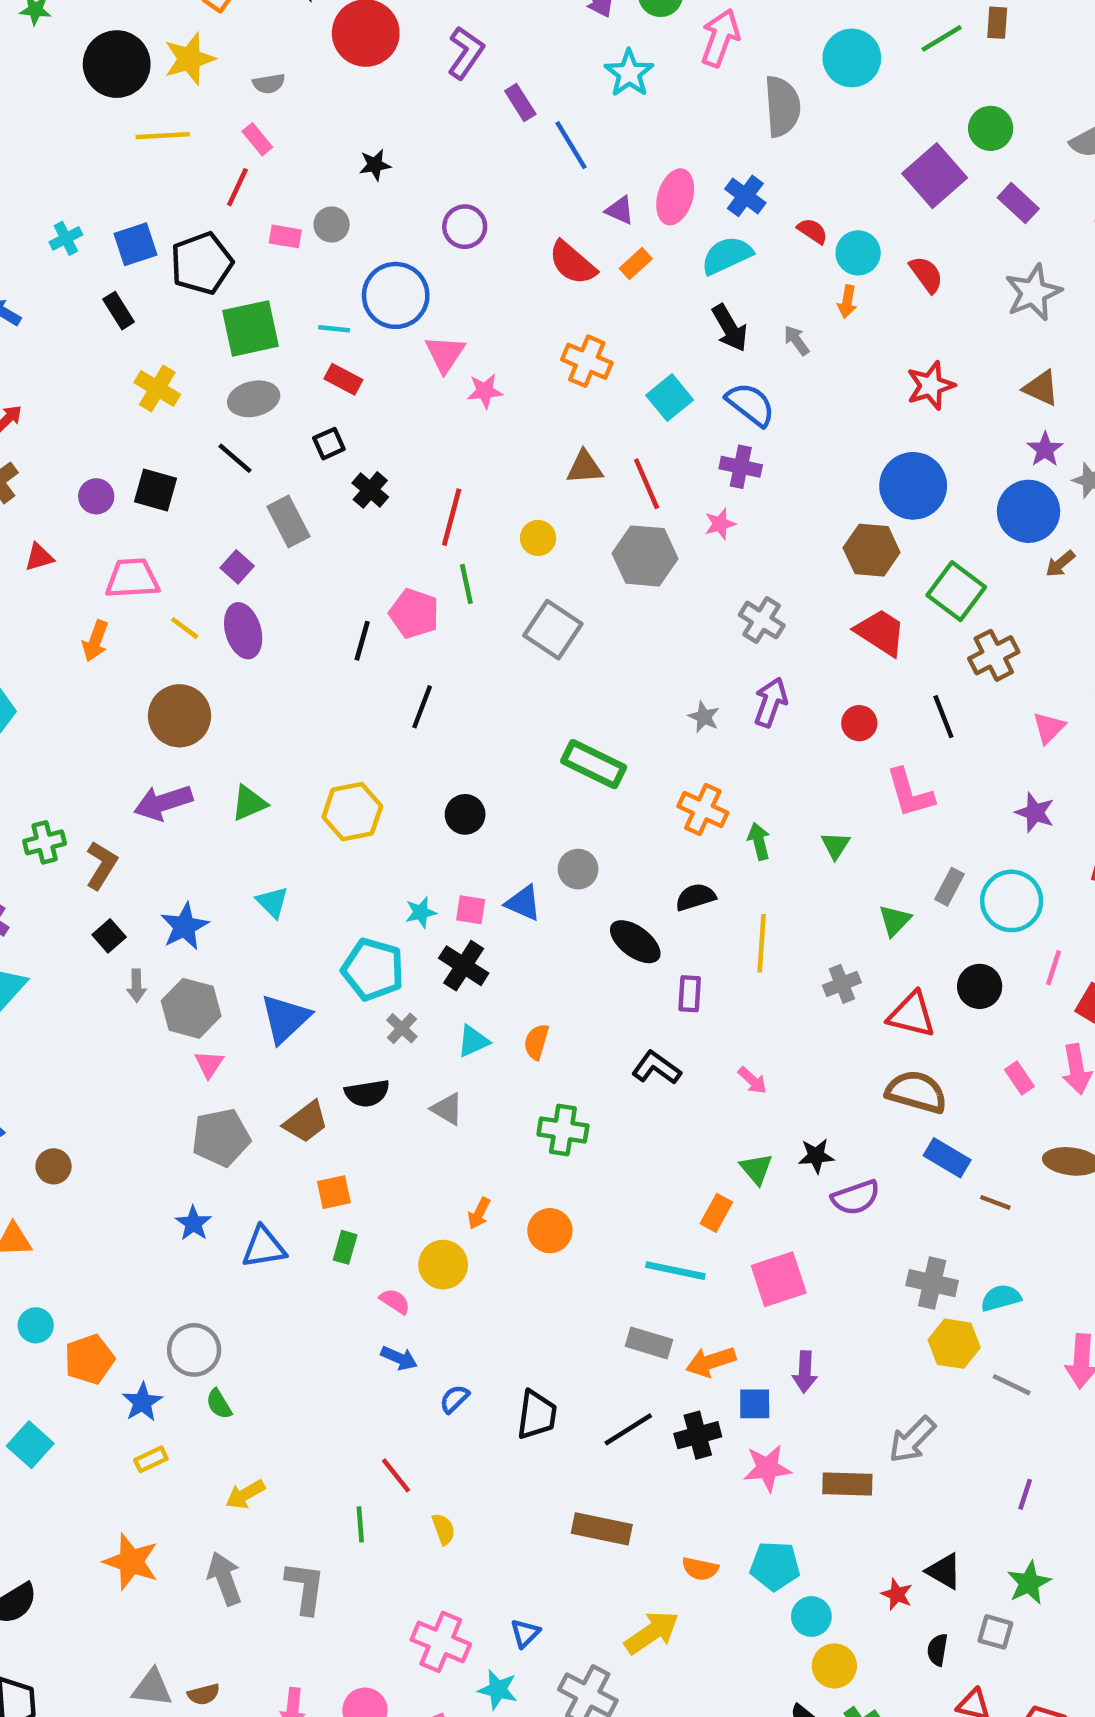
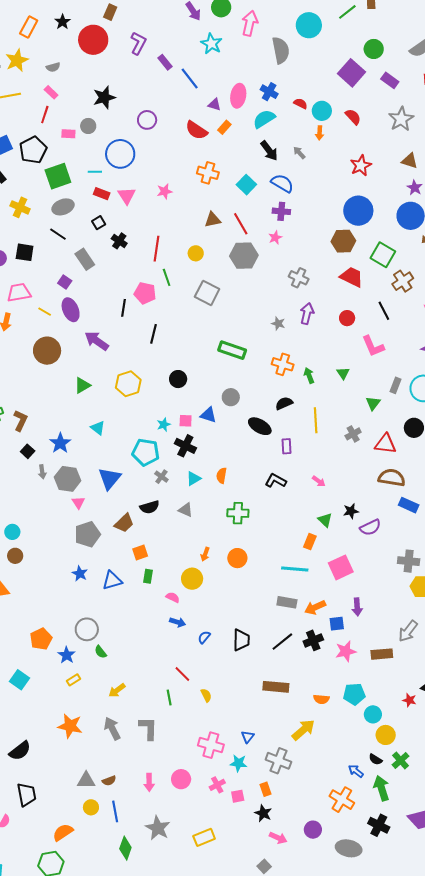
black star: (375, 165) -> (104, 97), size x1.6
pink triangle: (445, 354) -> (127, 196), moved
purple arrow: (163, 803) -> (97, 341), moved, turned 60
cyan circle: (36, 1325) -> (12, 532), moved

